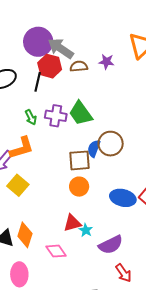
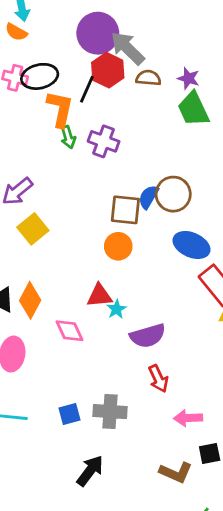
green trapezoid: (81, 113) -> (193, 109), moved
orange L-shape: (22, 148) -> (60, 109), moved, turned -72
blue ellipse: (123, 198) -> (191, 245), moved

